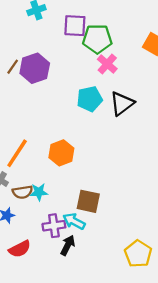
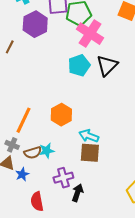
pink cross: (107, 64) -> (90, 34), size x1.5
purple hexagon: (35, 68) -> (35, 24), moved
cyan arrow: (74, 221) -> (89, 136), moved
red semicircle: (20, 249) -> (37, 201), turned 114

